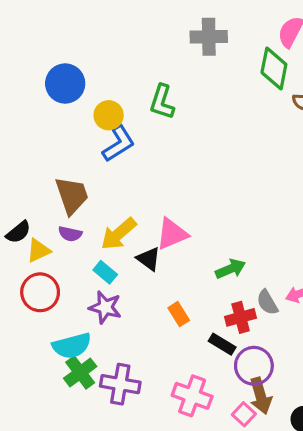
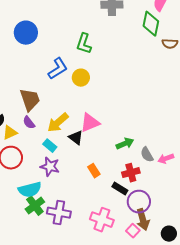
yellow circle: (109, 115) -> (81, 78), moved
purple semicircle: (70, 234) -> (29, 123), turned 40
gray semicircle: (267, 302) -> (147, 155), moved

